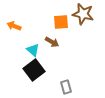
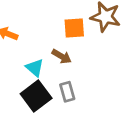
gray rectangle: (66, 87) -> (67, 92), moved

